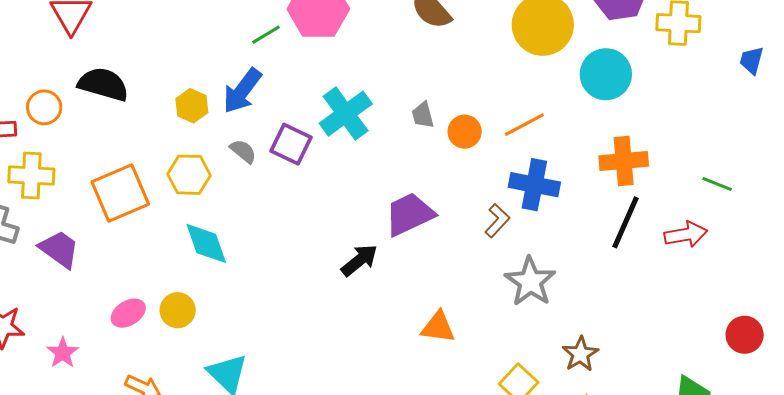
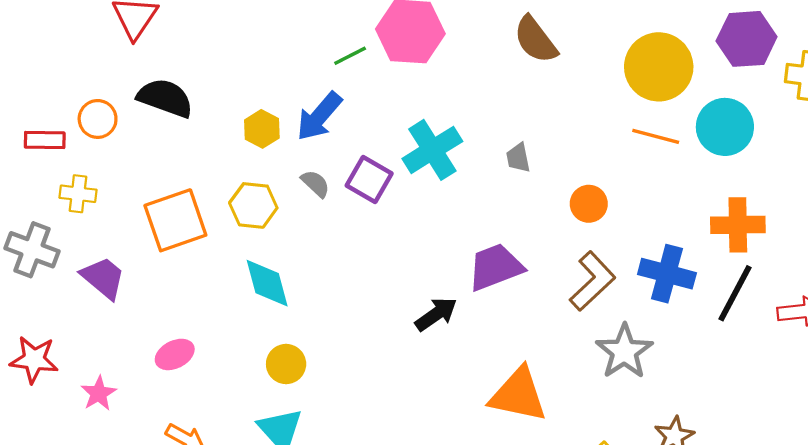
orange line: (524, 125) -> (656, 136), moved, turned 39
orange circle: (465, 132) -> (589, 204), moved
yellow cross: (31, 176) -> (78, 194), size x0.7
blue cross: (534, 185) -> (667, 274), moved
brown L-shape: (497, 221) -> (592, 281), size x1.6
yellow circle: (178, 310) -> (286, 364), moved
orange triangle: (438, 327) -> (518, 395), size x1.5

